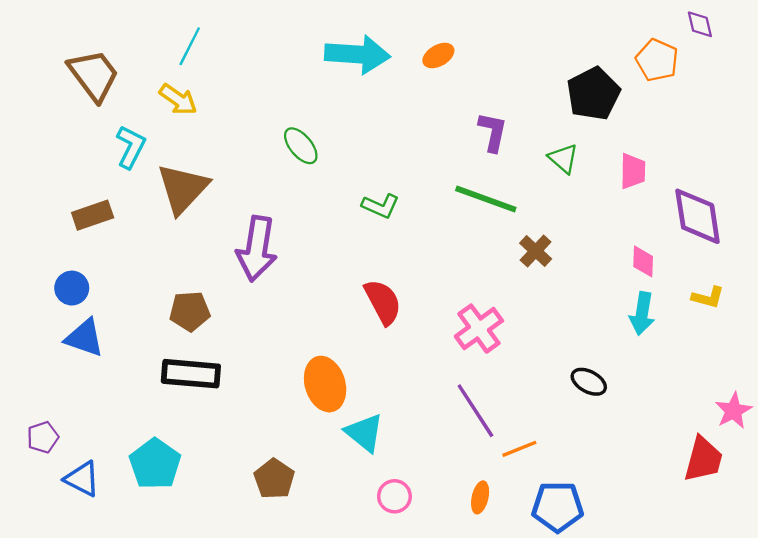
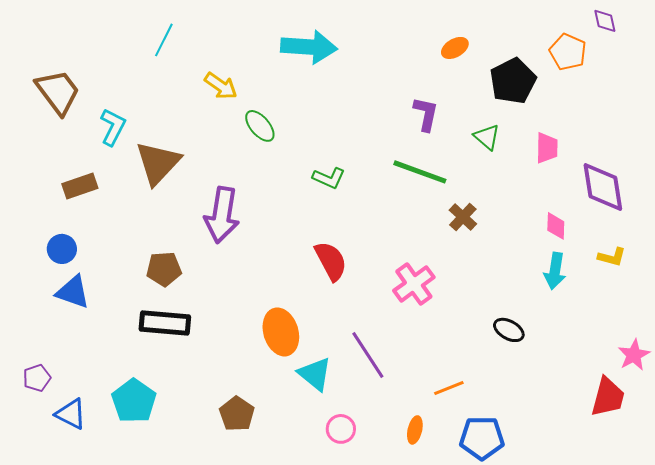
orange ellipse: (438, 56) -> (455, 48), moved
brown trapezoid: (94, 75) -> (58, 92), moved
yellow arrow: (178, 99) -> (221, 86), moved
purple line: (475, 411) -> (368, 355), moved

